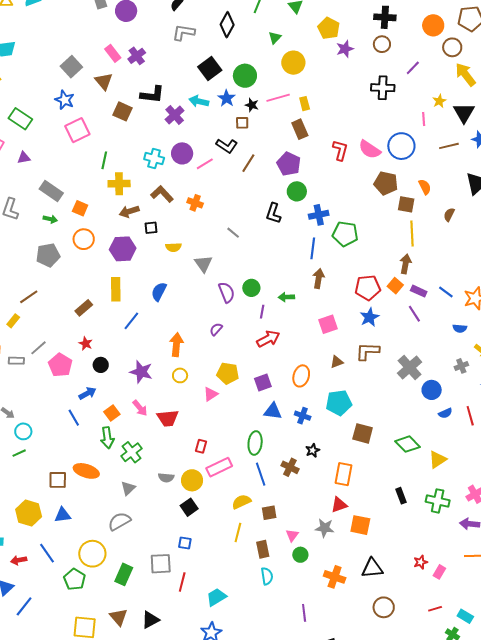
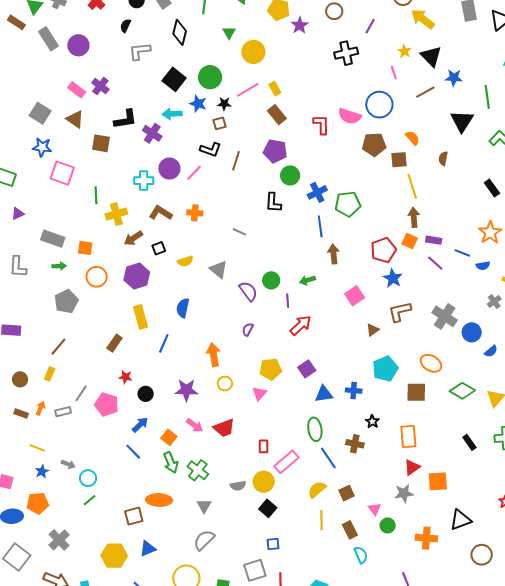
pink square: (77, 130) -> (62, 173), turned -30
blue line: (446, 292) -> (462, 253), moved
orange ellipse: (301, 376) -> (431, 363), moved, turned -60

